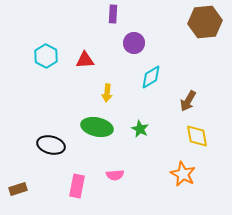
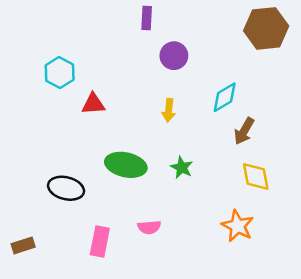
red triangle: (85, 60) -> (93, 104), moved
cyan diamond: (151, 77) -> (225, 97), moved
yellow arrow: (107, 93) -> (169, 110), moved

